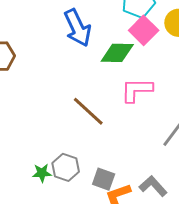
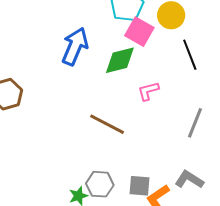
blue arrow: (77, 28) -> (75, 46), turned -117
pink L-shape: (137, 90) -> (148, 91), size x0.7

